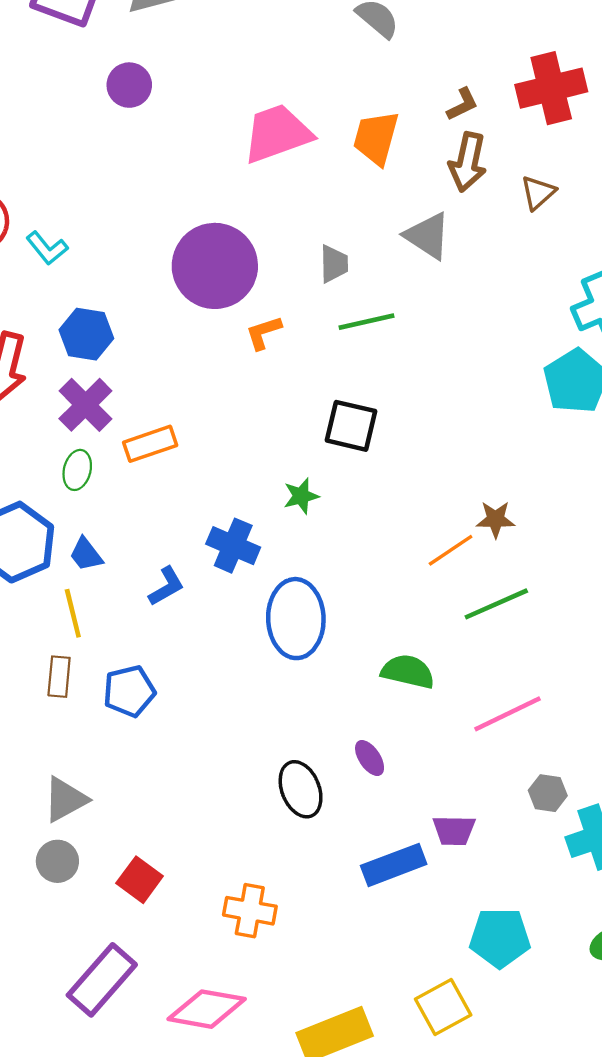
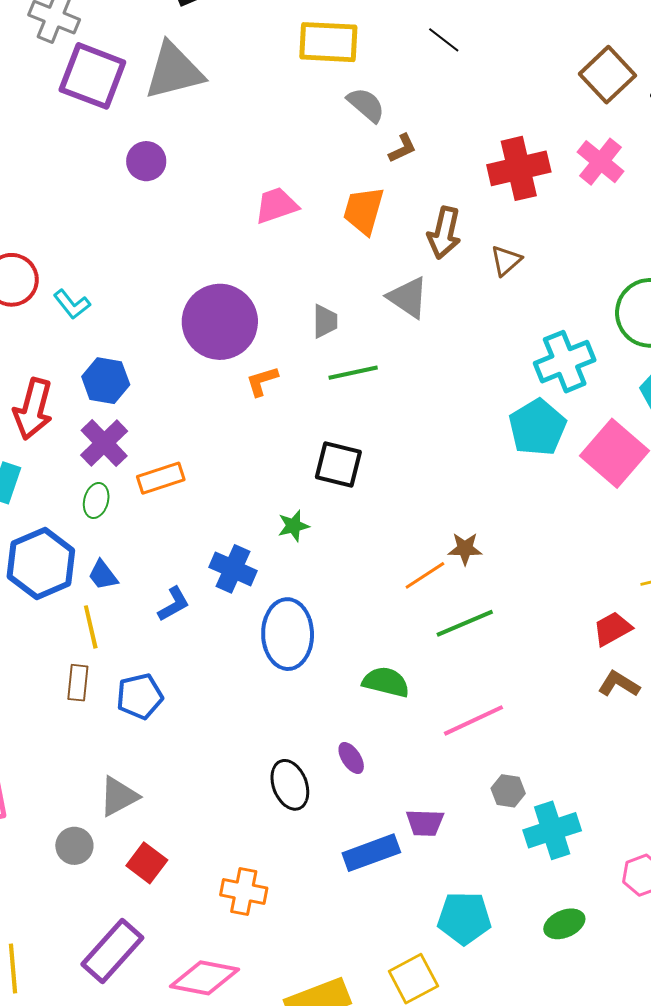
brown L-shape: (462, 104) -> (402, 148), moved
pink trapezoid: (277, 133) -> (276, 205), size x0.7
gray triangle: (65, 799) -> (119, 796), moved

